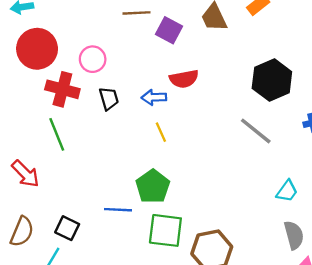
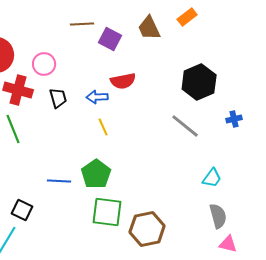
blue line: (118, 210) -> (59, 181), moved

